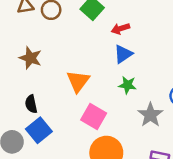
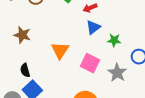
green star: (127, 85) -> (114, 40), moved
pink square: (94, 116) -> (90, 63), moved

